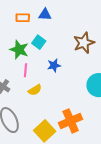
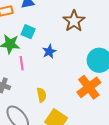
yellow semicircle: (35, 90) -> (41, 95), moved, turned -56
orange cross: (71, 121) -> (89, 87), moved

